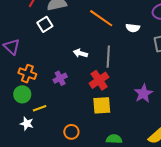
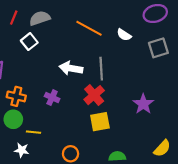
white semicircle: (133, 28) -> (124, 35), turned 32
white arrow: (80, 53) -> (71, 68), size x1.5
purple cross: (60, 78) -> (52, 98), turned -32
yellow line: (40, 108) -> (34, 132), turned 32

